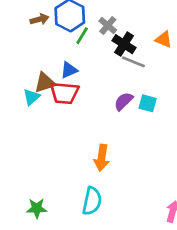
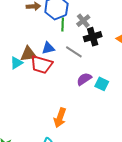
green line: (82, 36) -> (63, 25), turned -40
black cross: (124, 44) -> (93, 37), turned 30
gray line: (133, 62) -> (74, 52), moved

